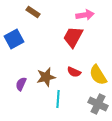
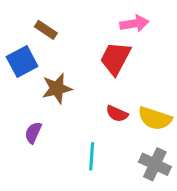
brown rectangle: (33, 12) -> (46, 30), moved
yellow semicircle: (98, 75) -> (155, 118), turned -40
brown star: (46, 77) -> (57, 88), moved

